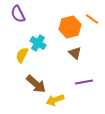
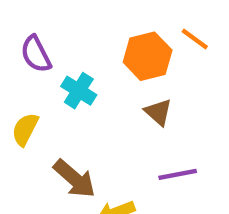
purple semicircle: (18, 14) -> (36, 54), moved
yellow semicircle: (22, 55) -> (25, 129), moved

